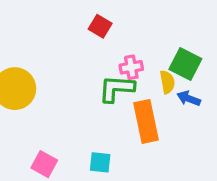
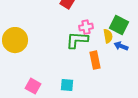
orange rectangle: (146, 121) -> (95, 60), size x0.7

